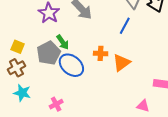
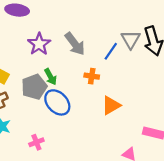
blue line: (125, 26) -> (111, 51), moved
orange cross: (101, 53) -> (92, 76), moved

